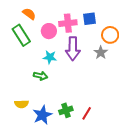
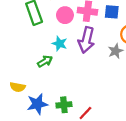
green arrow: (40, 76) -> (45, 61), turned -56

